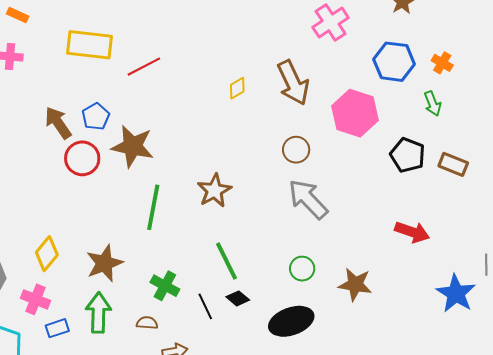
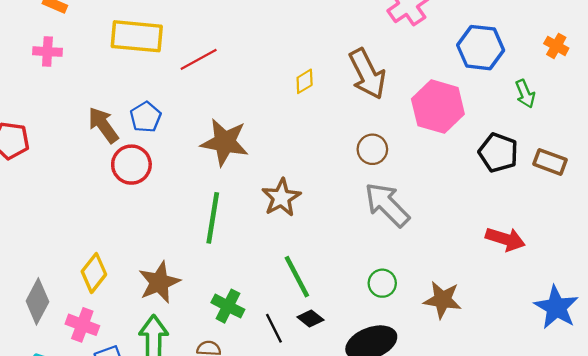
orange cross: (442, 63) -> (556, 46), moved
brown star: (133, 146) -> (225, 142), moved

